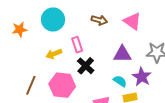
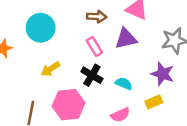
pink rectangle: (77, 45) -> (94, 46), moved
purple triangle: (122, 54) -> (126, 39), moved
cyan semicircle: (120, 81) -> (124, 84), moved

